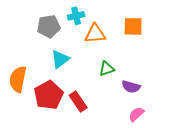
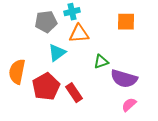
orange triangle: (95, 34) -> (79, 34), moved
purple semicircle: (131, 87) -> (124, 79), size x1.5

